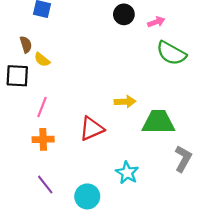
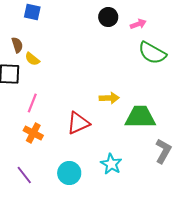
orange cross: (43, 139) -> (33, 133), turned 30
purple line: (45, 185) -> (24, 175), moved
cyan circle: (87, 196) -> (69, 173), moved

